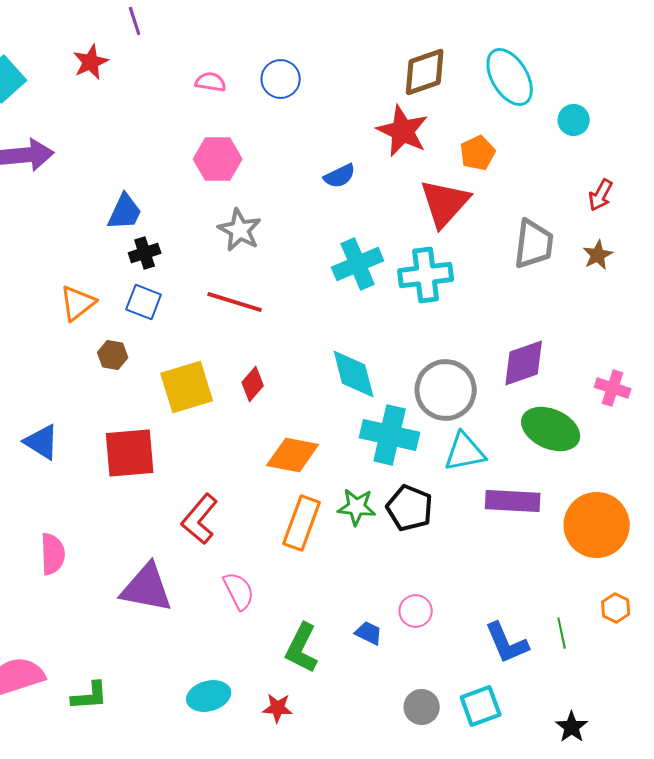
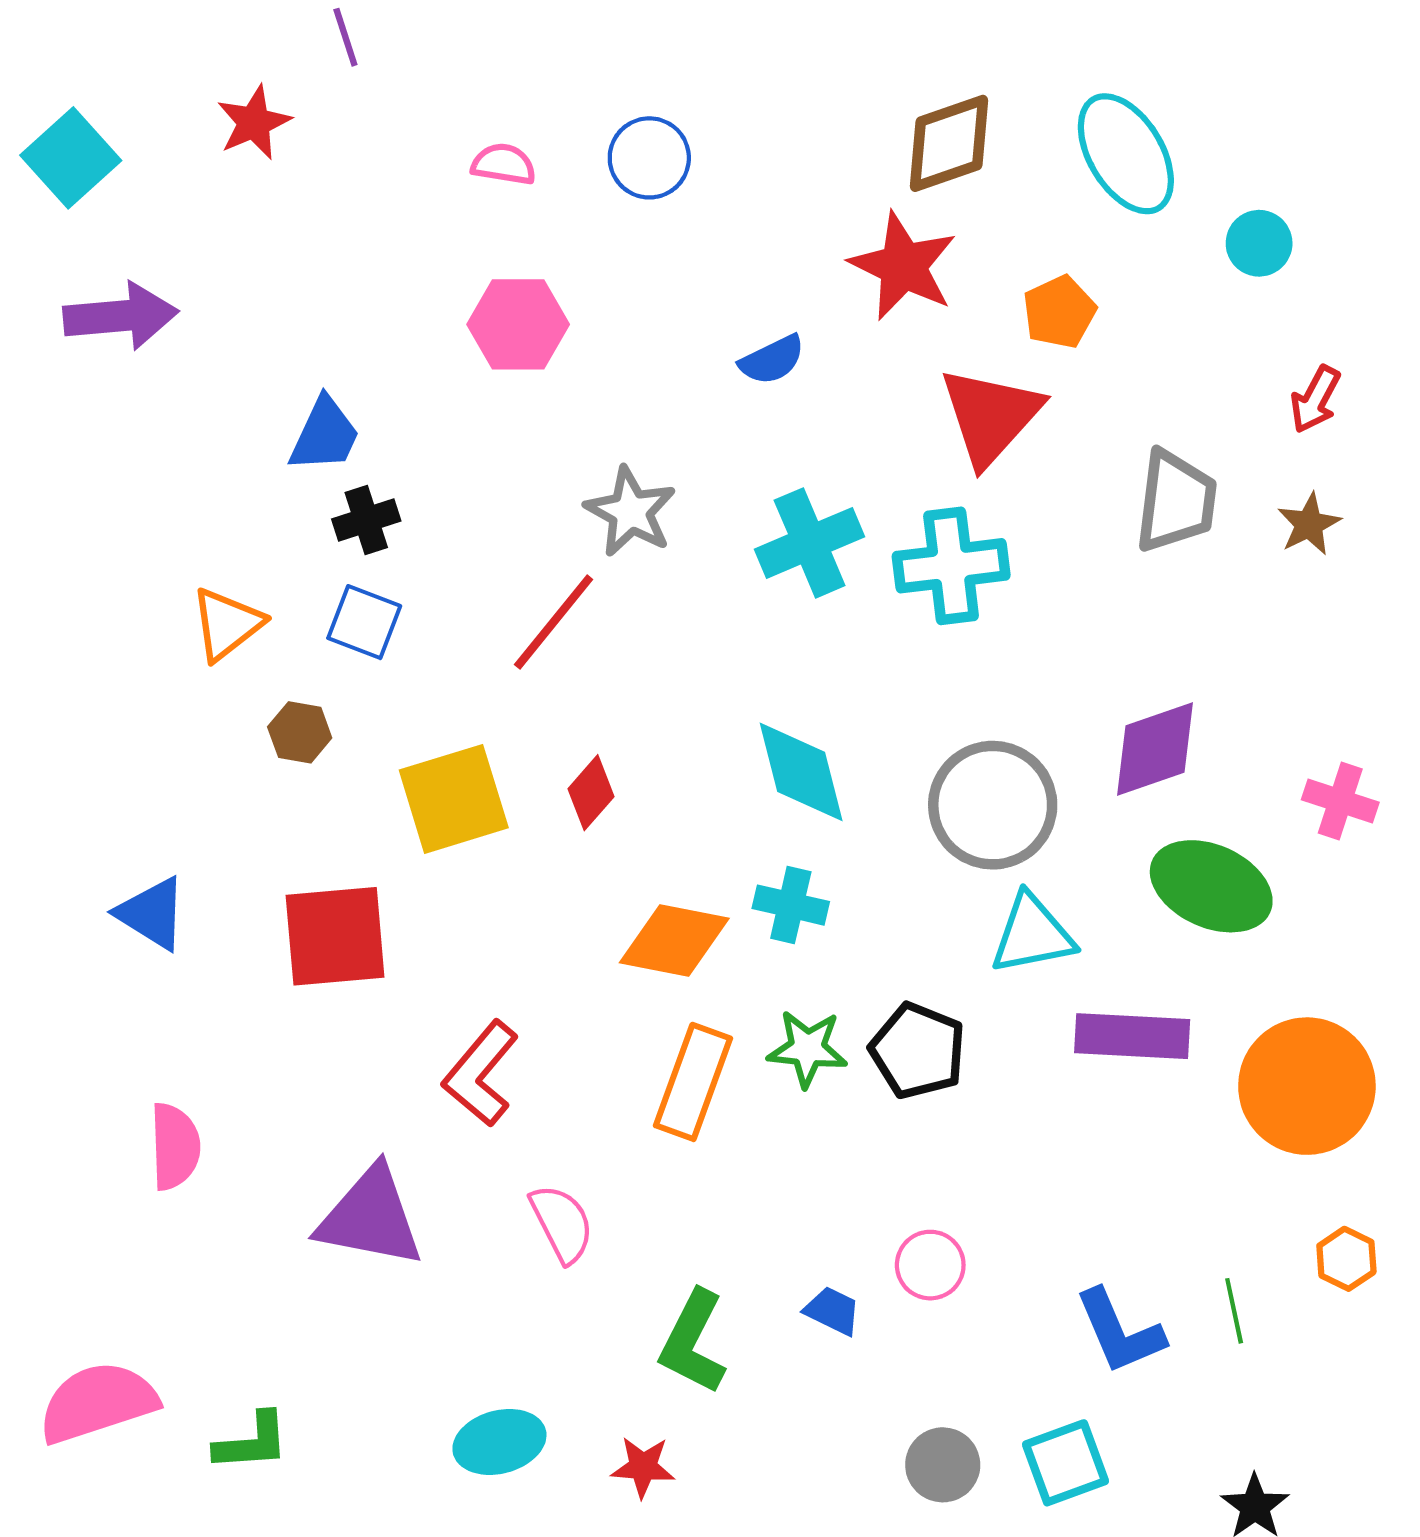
gray star: (240, 230) -> (631, 512), moved
red line: (235, 302) -> (554, 622), turned -68
cyan cross: (390, 435) -> (791, 905), moved, size x0.6

